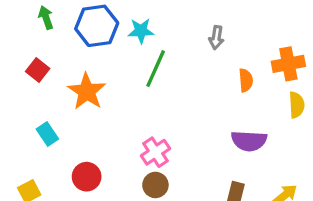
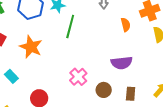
purple semicircle: (249, 141) -> (122, 63), moved
brown circle: (155, 185) -> (104, 90), moved

